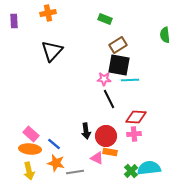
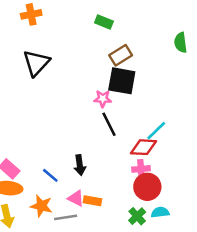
cyan line: (130, 80) -> (156, 131), moved, turned -42
red circle: (106, 136) -> (147, 187), moved
blue line: (54, 144) -> (50, 175), moved
orange rectangle: (110, 152) -> (92, 201), moved
pink triangle: (97, 158) -> (76, 198), moved
cyan semicircle: (149, 168) -> (160, 212), size x0.6

